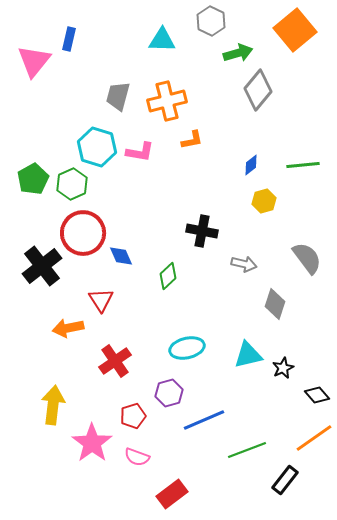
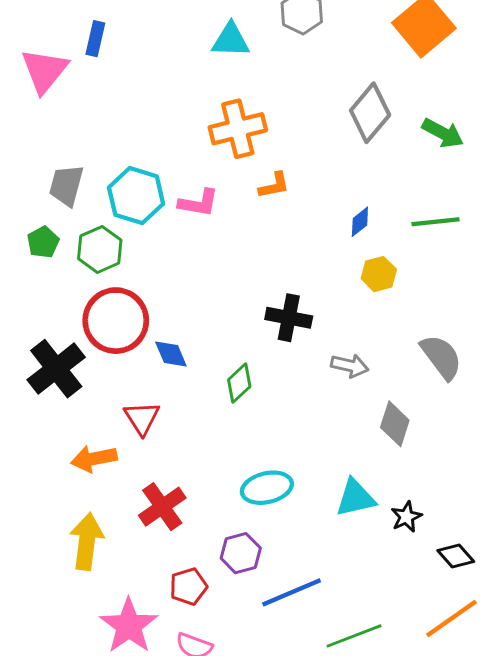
green arrow: (238, 53) -> (443, 133), moved, turned 44
gray trapezoid: (118, 96) -> (66, 185), moved
green pentagon: (33, 179) -> (43, 242), size x0.7
yellow arrow: (53, 405) -> (87, 541), moved

